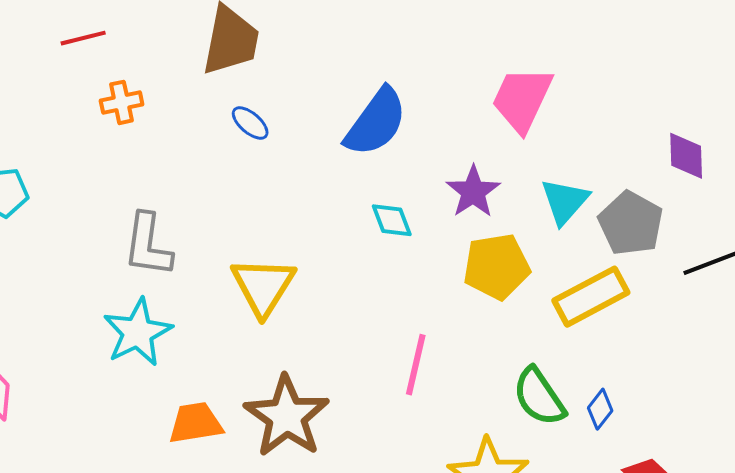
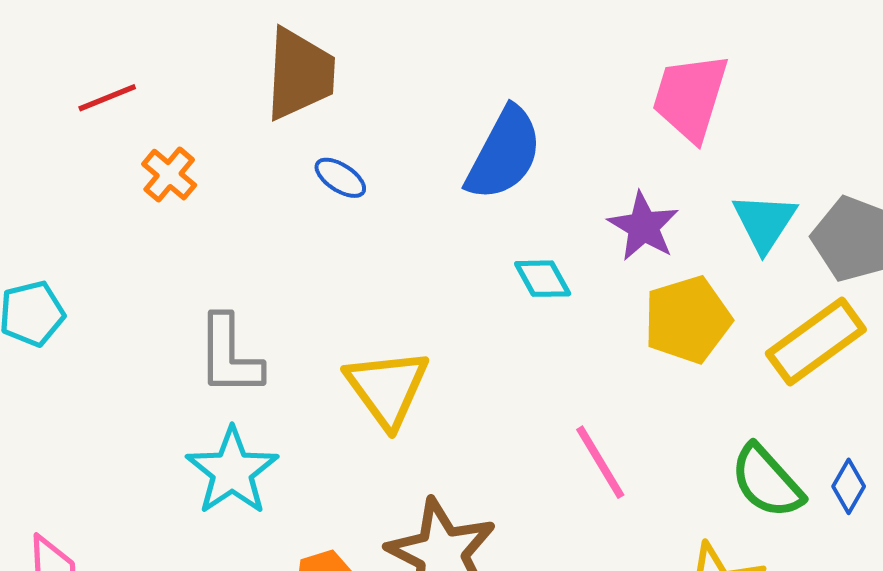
orange cross: (122, 102) -> (169, 175), turned -30
pink line: (416, 365) -> (600, 462), turned -36

